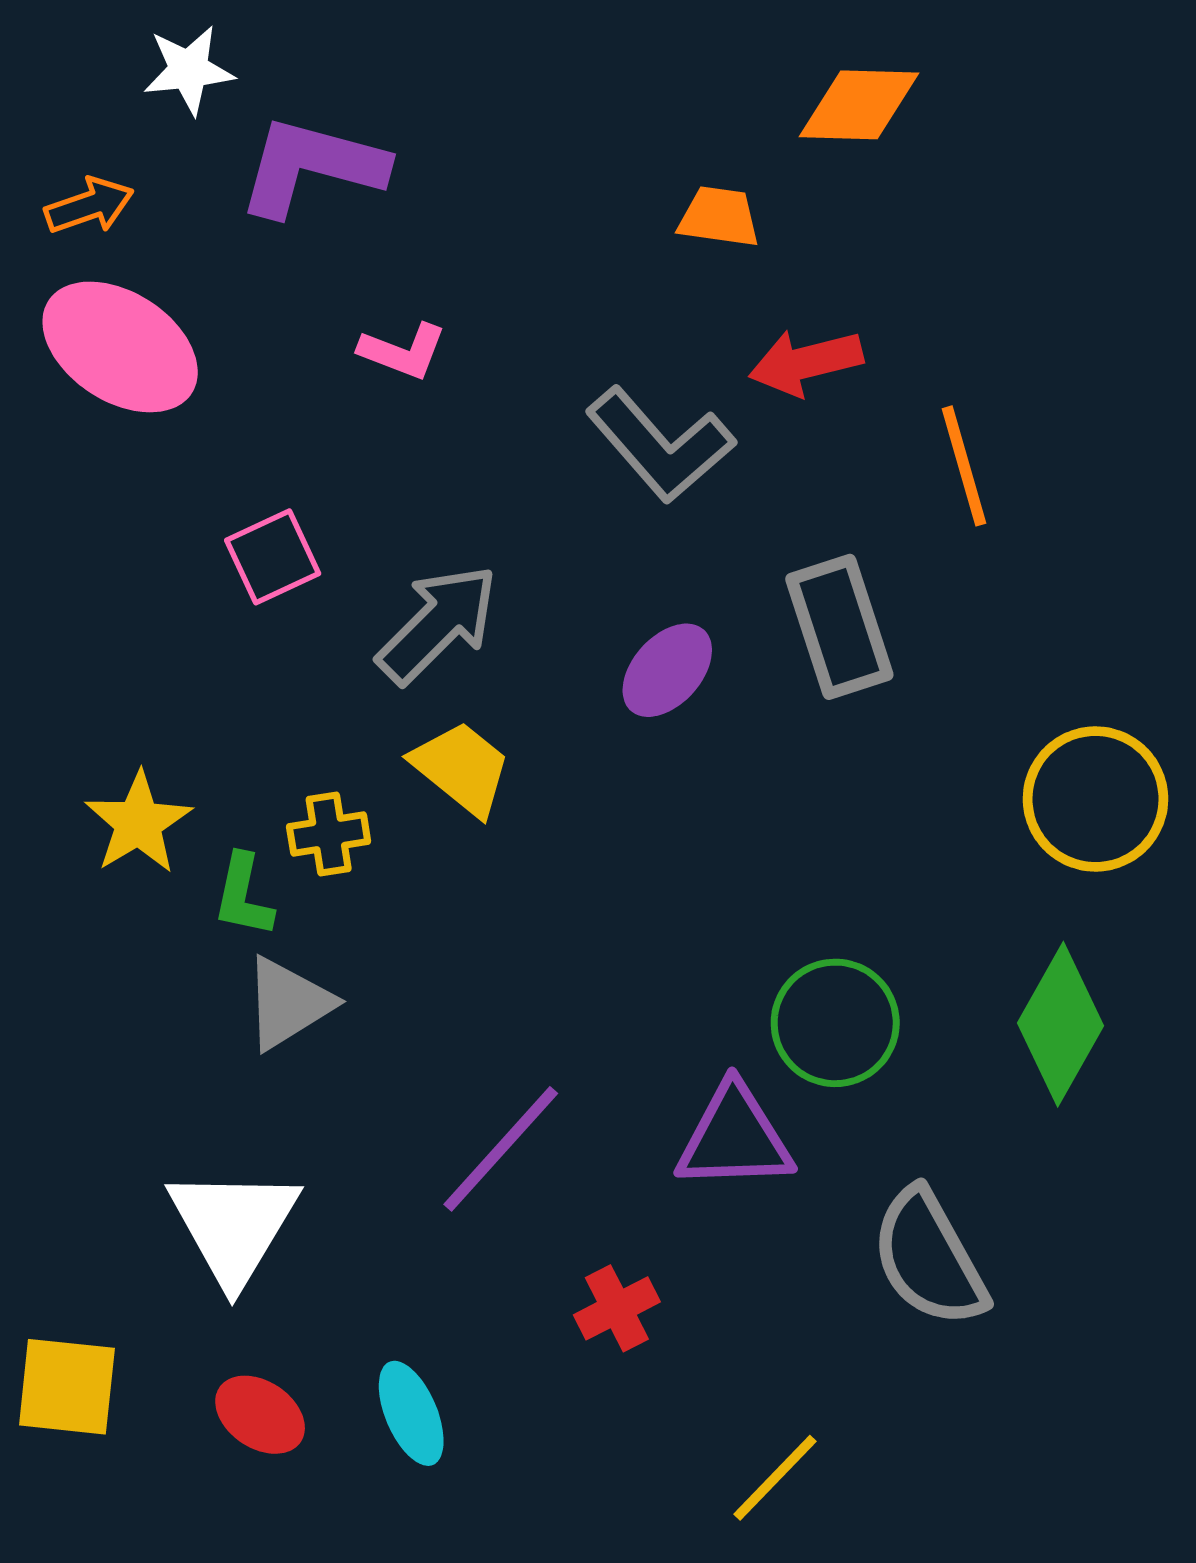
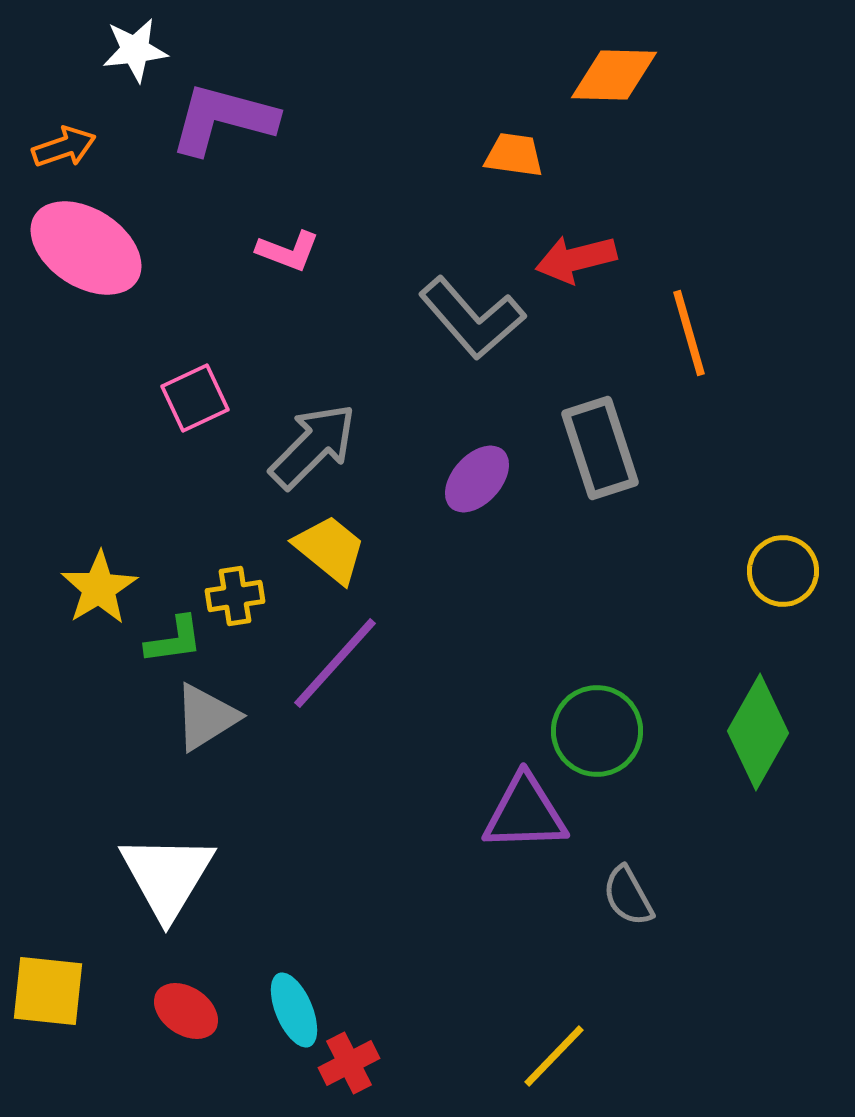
yellow circle: (1095, 799) -> (783, 571), size x0.7
green L-shape: (243, 896) -> (174, 640), turned -110
purple line: (501, 1149) -> (335, 663), moved
gray semicircle: (929, 1258) -> (628, 896), moved, size x0.6
red cross: (617, 1308) -> (349, 1063), moved

